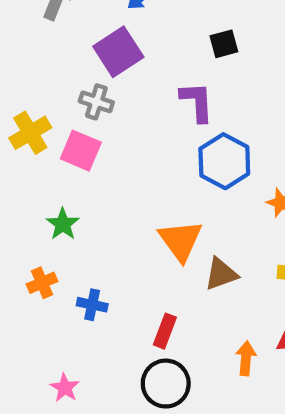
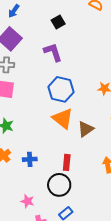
blue hexagon: (224, 161) -> (61, 89), moved
black circle: (166, 384) -> (59, 185), moved

